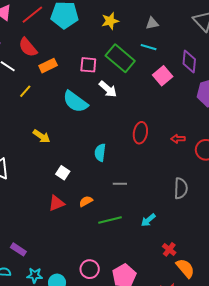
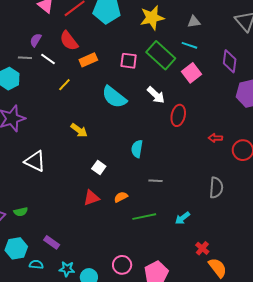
yellow star: (110, 21) -> (152, 18), size x1.4
pink square: (163, 76) -> (191, 73), moved
white arrow: (108, 89) -> (156, 95), moved
red ellipse: (140, 133) -> (178, 115), moved

